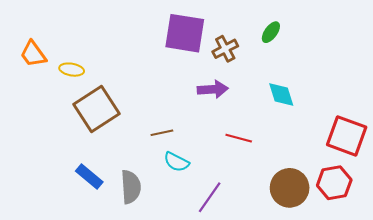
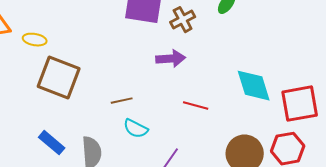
cyan diamond: (281, 94) -> (254, 86), moved, size x1.4
brown square: (97, 109) -> (59, 78), turned -36
red square: (347, 136) -> (300, 104), turned -30

